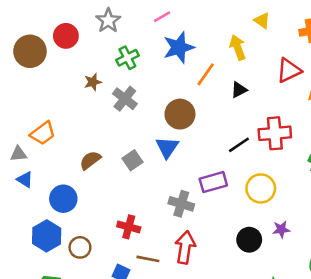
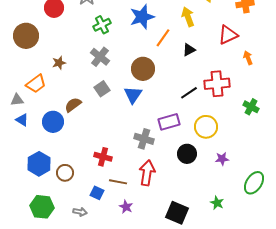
brown circle: (30, 51) -> (26, 36), moved
brown star: (93, 82) -> (59, 63), moved
gray square: (133, 160) -> (102, 89), moved
blue circle: (63, 199) -> (53, 122), moved
black circle: (249, 240) -> (187, 154), moved

